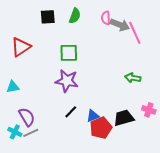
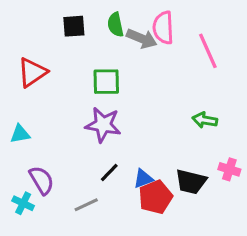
green semicircle: (75, 16) -> (115, 25), turned 147
pink semicircle: (106, 18) -> (163, 28), size x1.5
gray arrow: (120, 25) -> (142, 39), moved
black trapezoid: (124, 118) -> (191, 182), turned -150
gray line: (31, 133) -> (86, 205), moved

